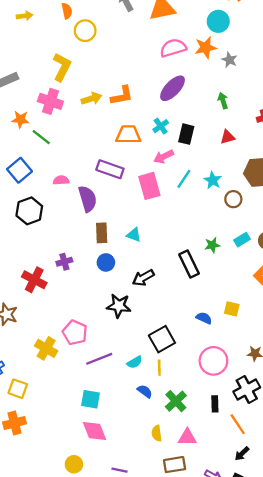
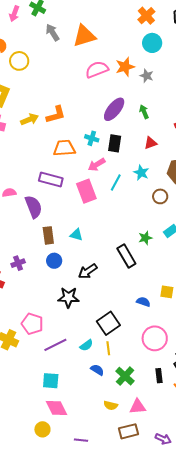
cyan circle: (218, 21) -> (152, 43), moved
purple ellipse: (173, 88) -> (114, 109), moved
cyan cross: (161, 126) -> (92, 138), turned -32
cyan star: (213, 180) -> (141, 173), moved
yellow semicircle: (157, 433) -> (111, 405), turned -64
yellow circle: (74, 464) -> (42, 429), moved

